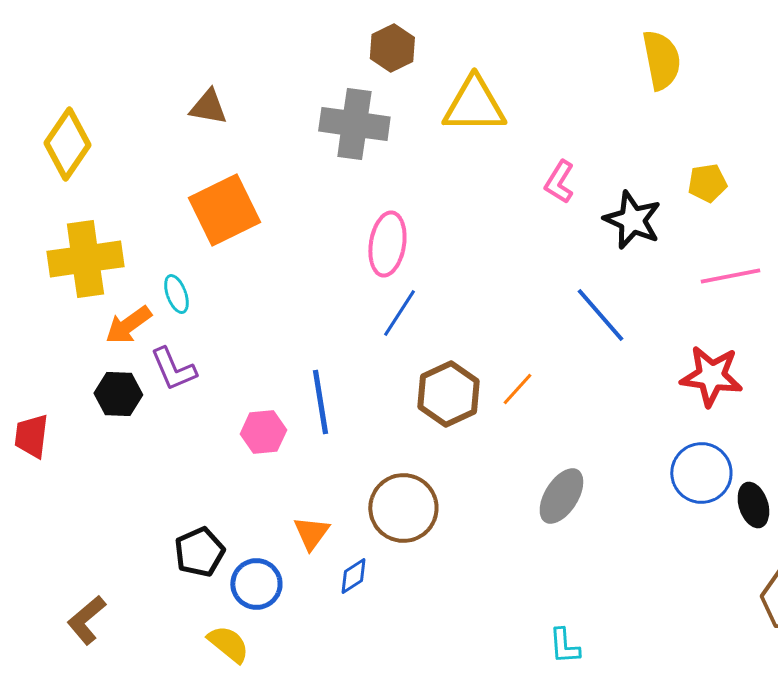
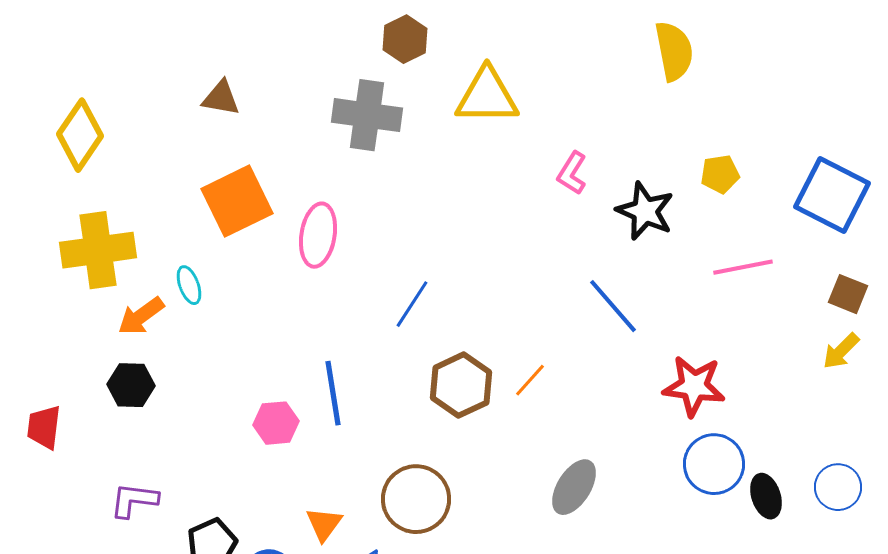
pink ellipse: (387, 244) -> (318, 235), moved
purple L-shape: (173, 369) -> (134, 500), moved, turned 120
red star: (711, 376) -> (694, 386), moved

